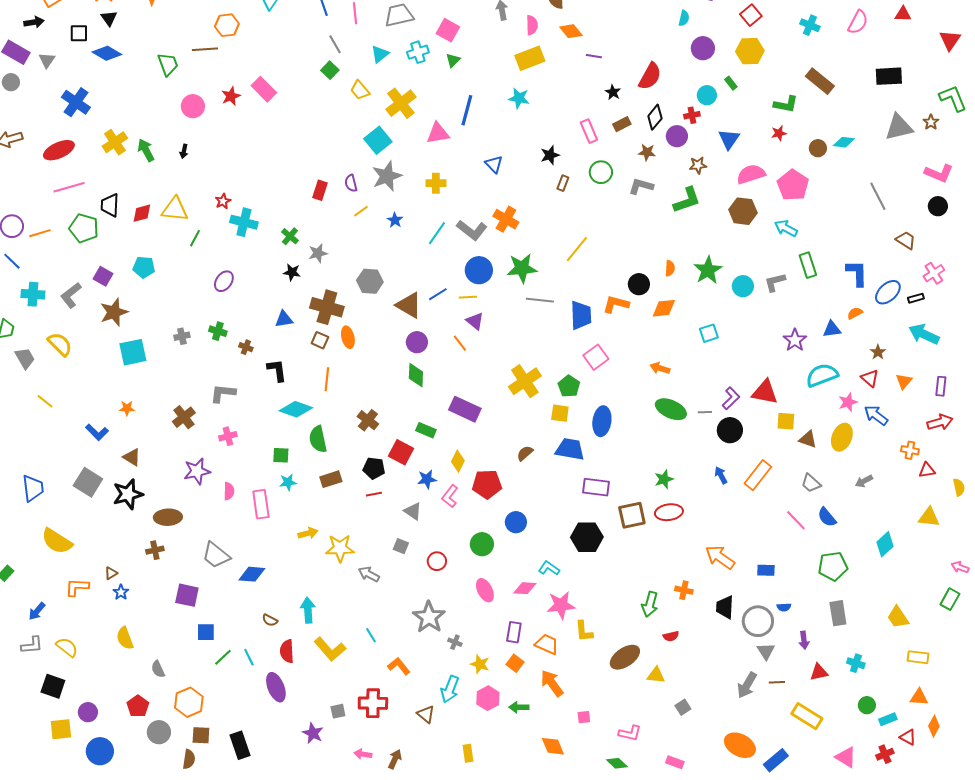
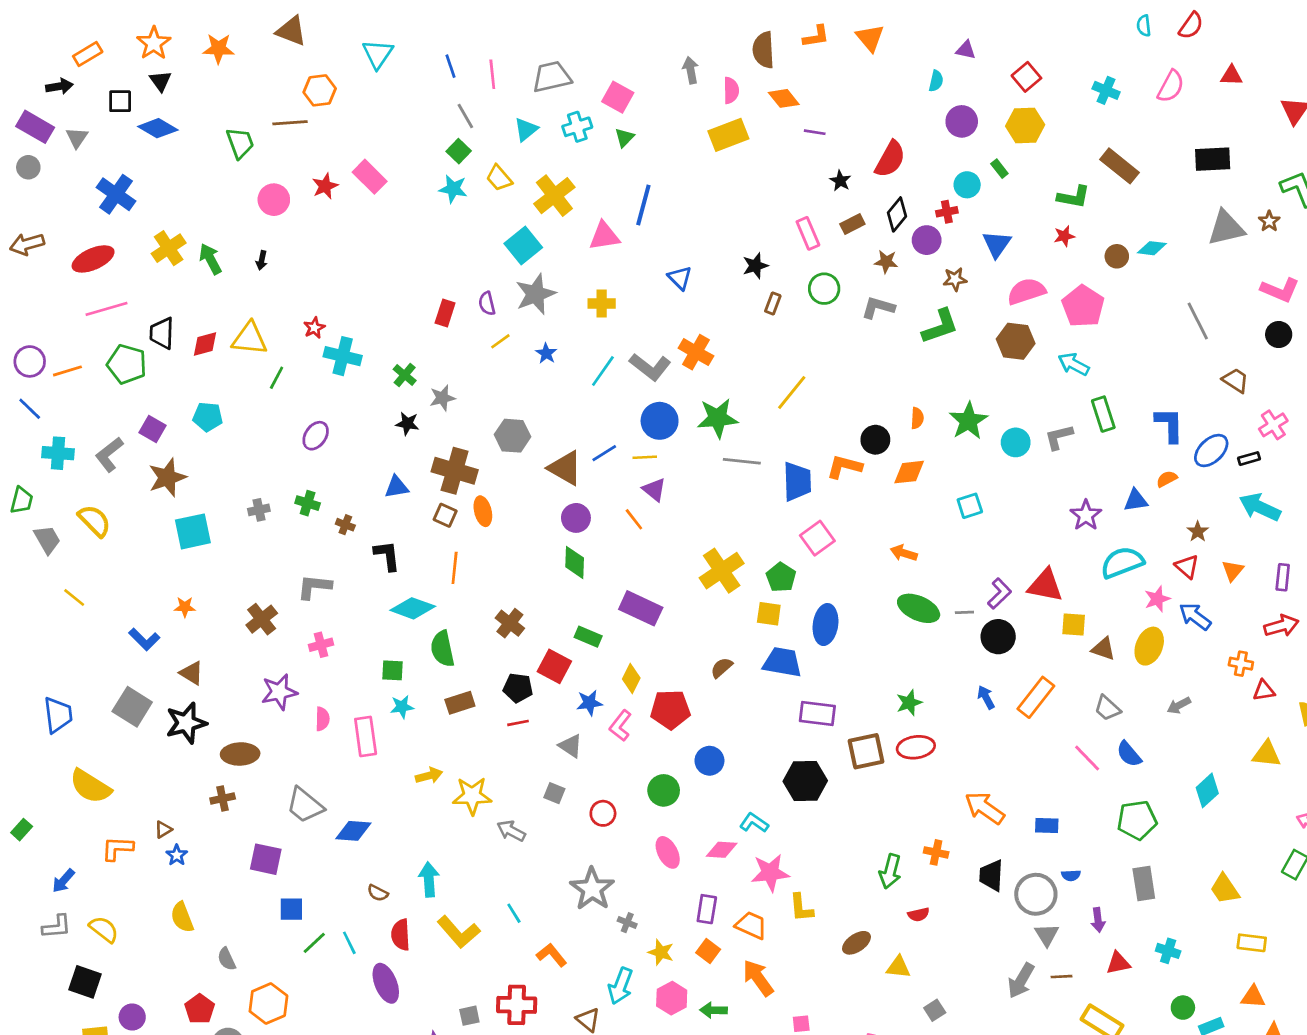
cyan star: (519, 98) -> (453, 189), moved
brown ellipse: (625, 657) -> (856, 943), size x0.7

